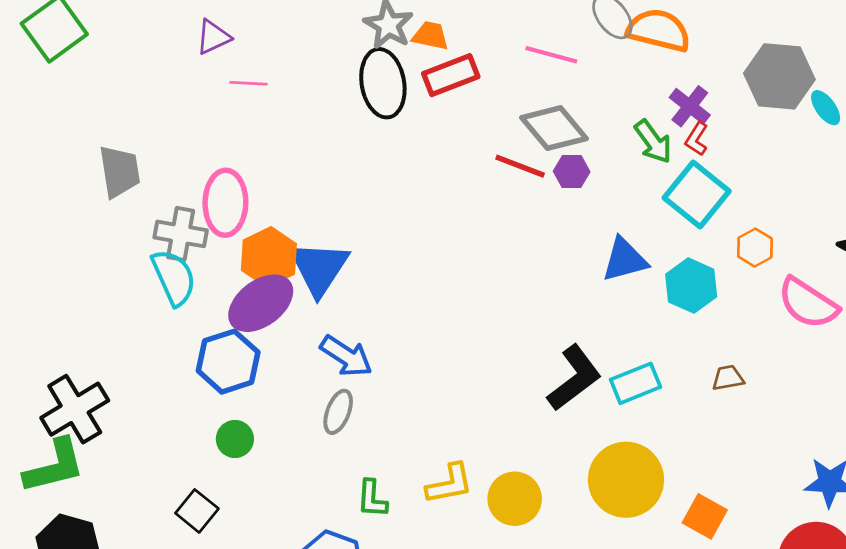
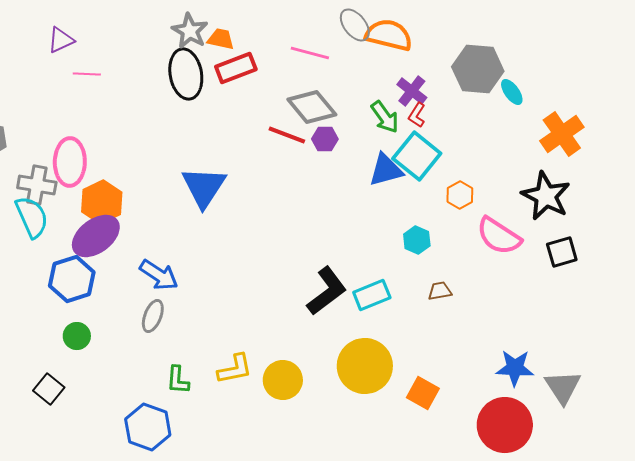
blue triangle: (625, 260) -> (386, 170), moved
blue triangle: (319, 268) -> (204, 187), moved
cyan hexagon: (691, 286) -> (417, 240), moved, size x0.7

